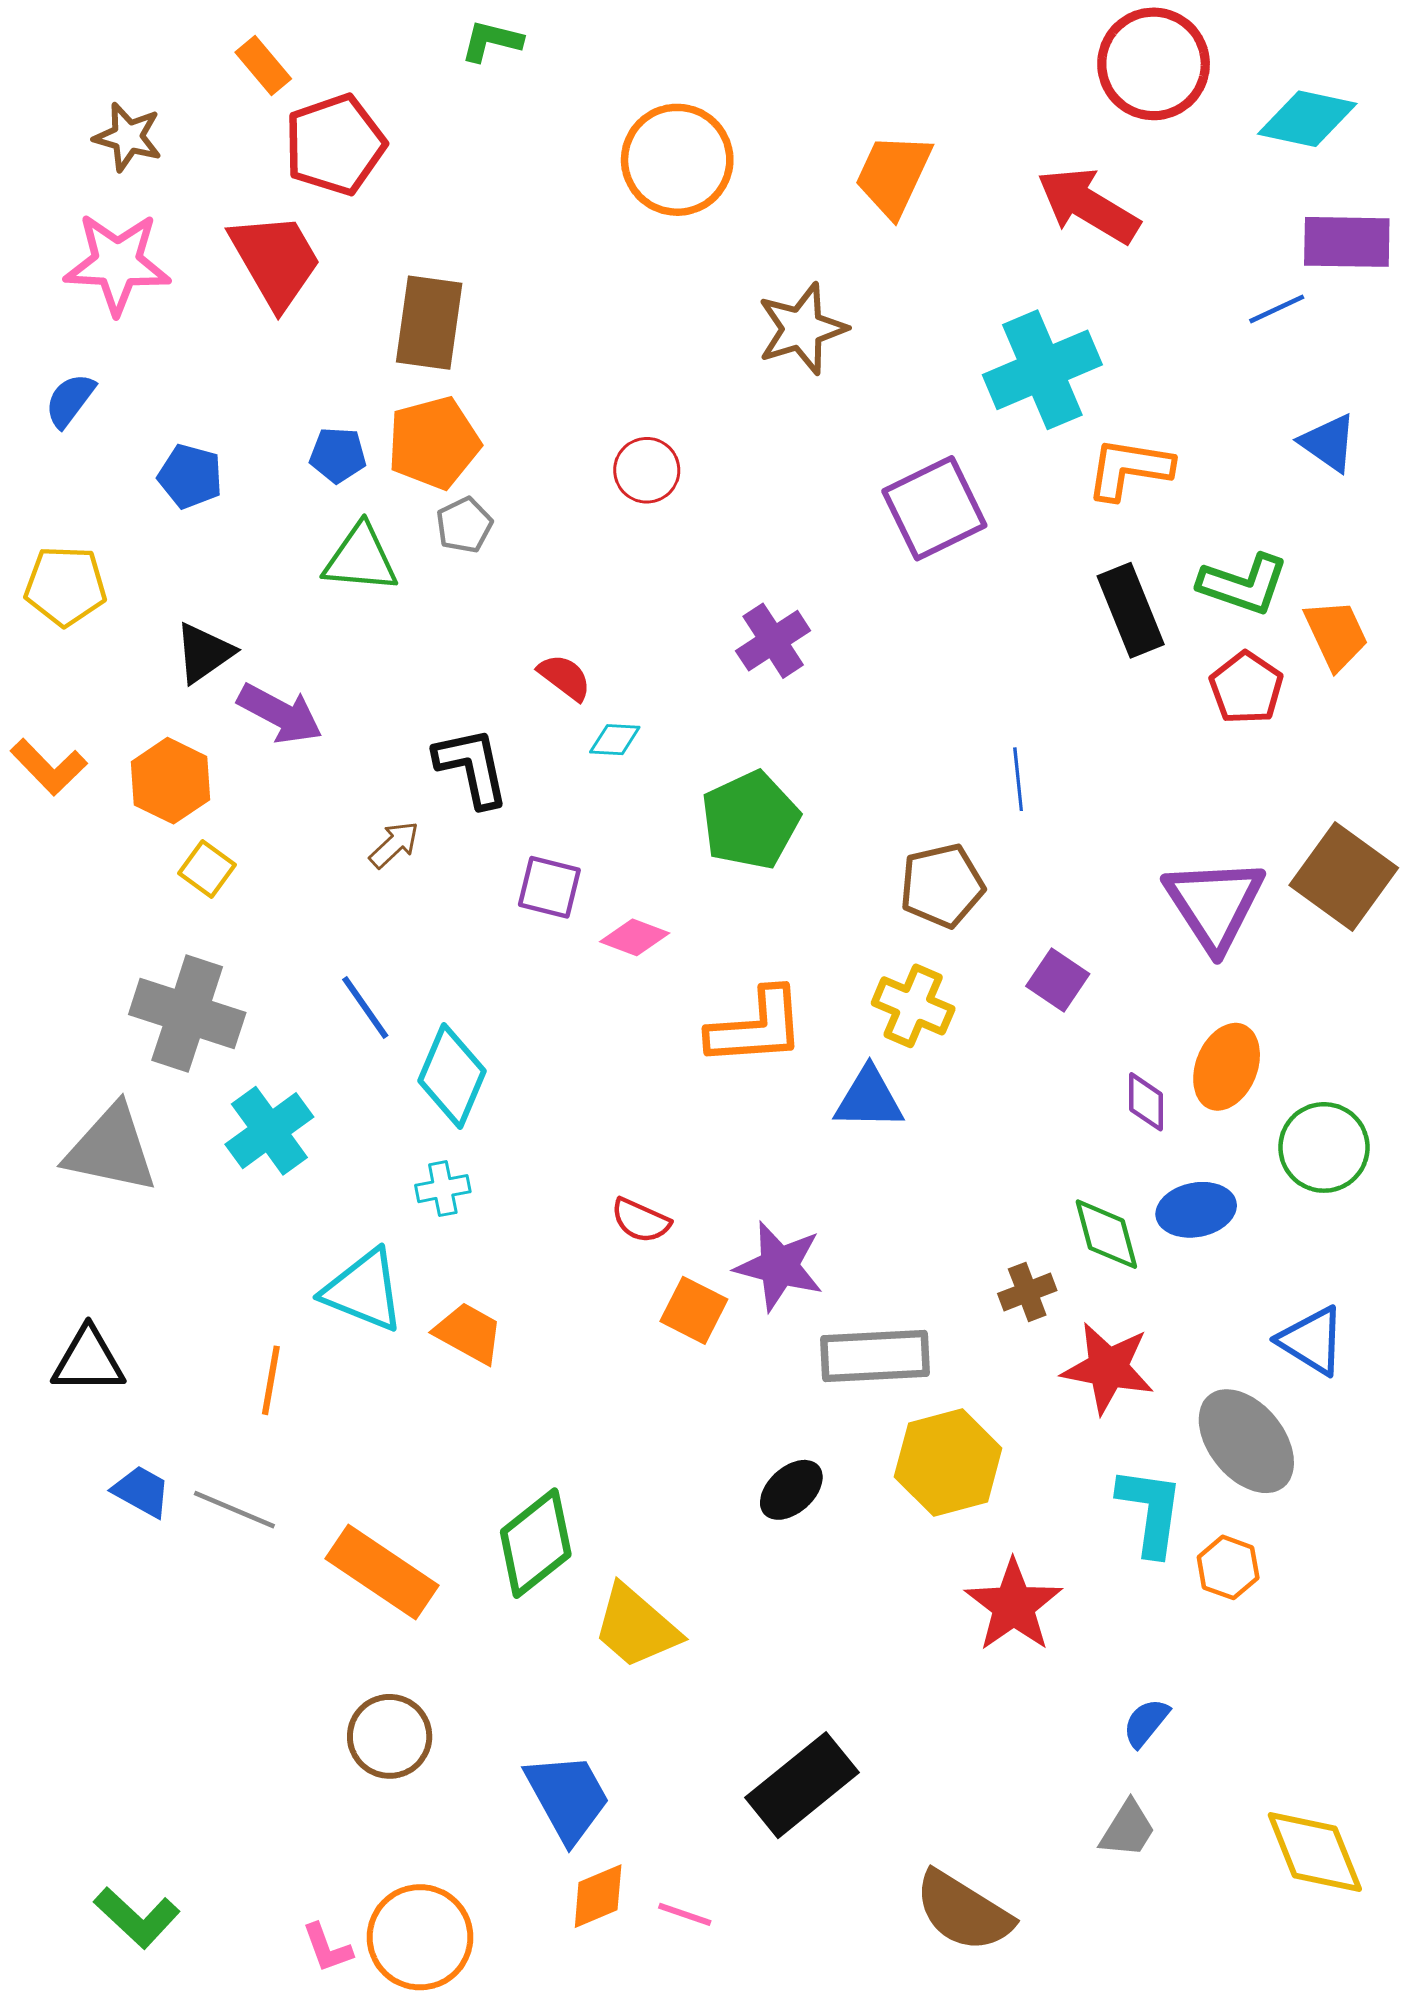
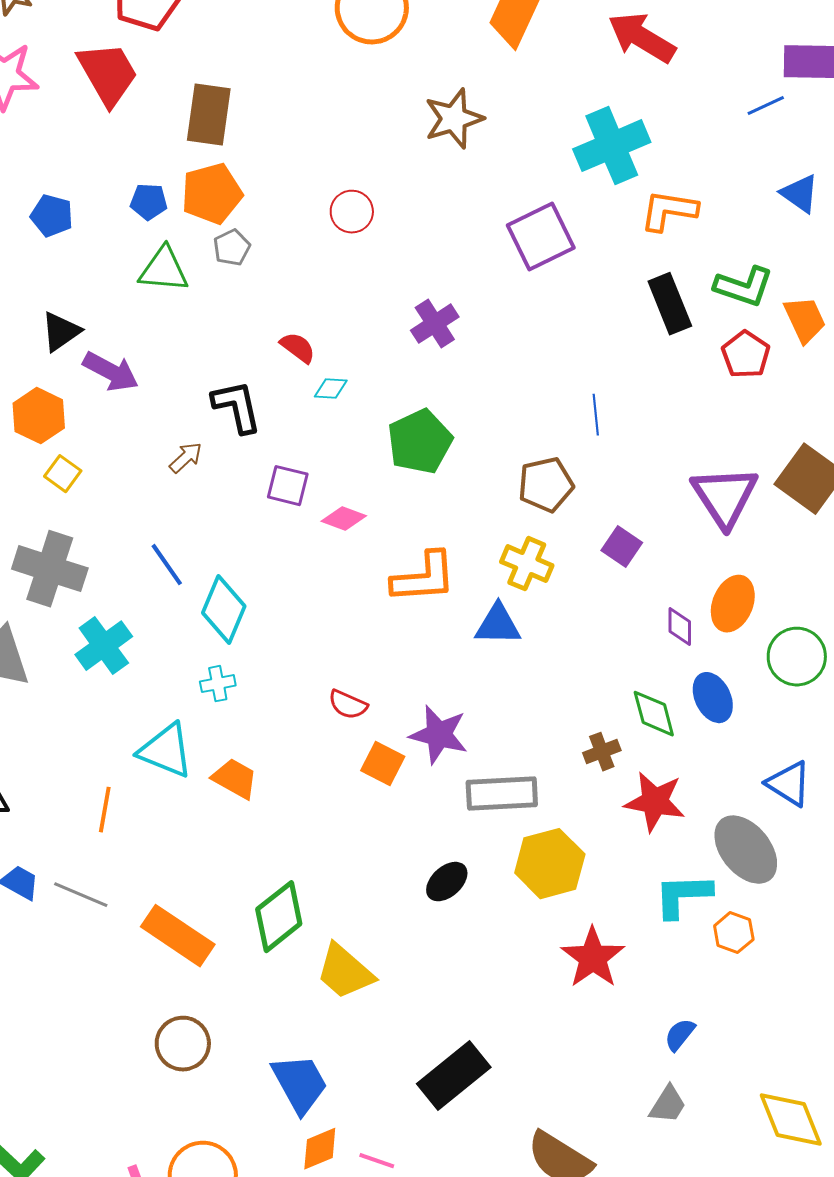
blue ellipse: (1196, 1210) -> (713, 698), turned 75
cyan L-shape: (1150, 1511) -> (683, 896), turned -100

